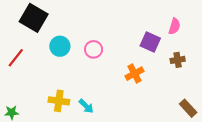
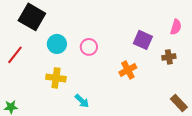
pink semicircle: (174, 26) -> (176, 27), moved
yellow cross: (59, 101) -> (56, 78), moved

